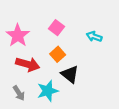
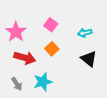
cyan arrow: (94, 37) -> (85, 33), turned -32
black triangle: (70, 74) -> (89, 59), moved

